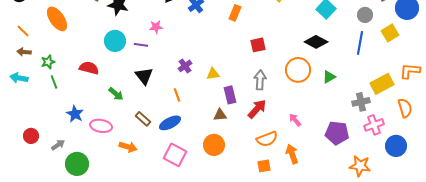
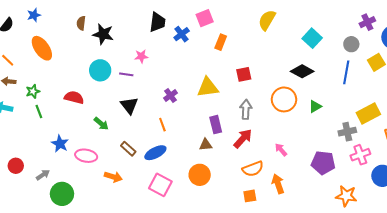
yellow triangle: (213, 74) -> (208, 87), moved, size x1.6

